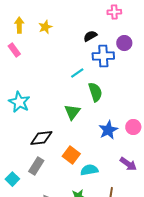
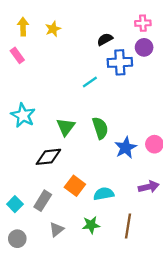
pink cross: (114, 12) -> (143, 23), moved
green semicircle: (95, 92) -> (100, 128), moved
green triangle: (72, 112) -> (66, 127), moved
orange square: (71, 155) -> (75, 186), moved
purple arrow: (128, 164) -> (149, 187), turned -48
gray rectangle: (36, 166) -> (43, 201), moved

